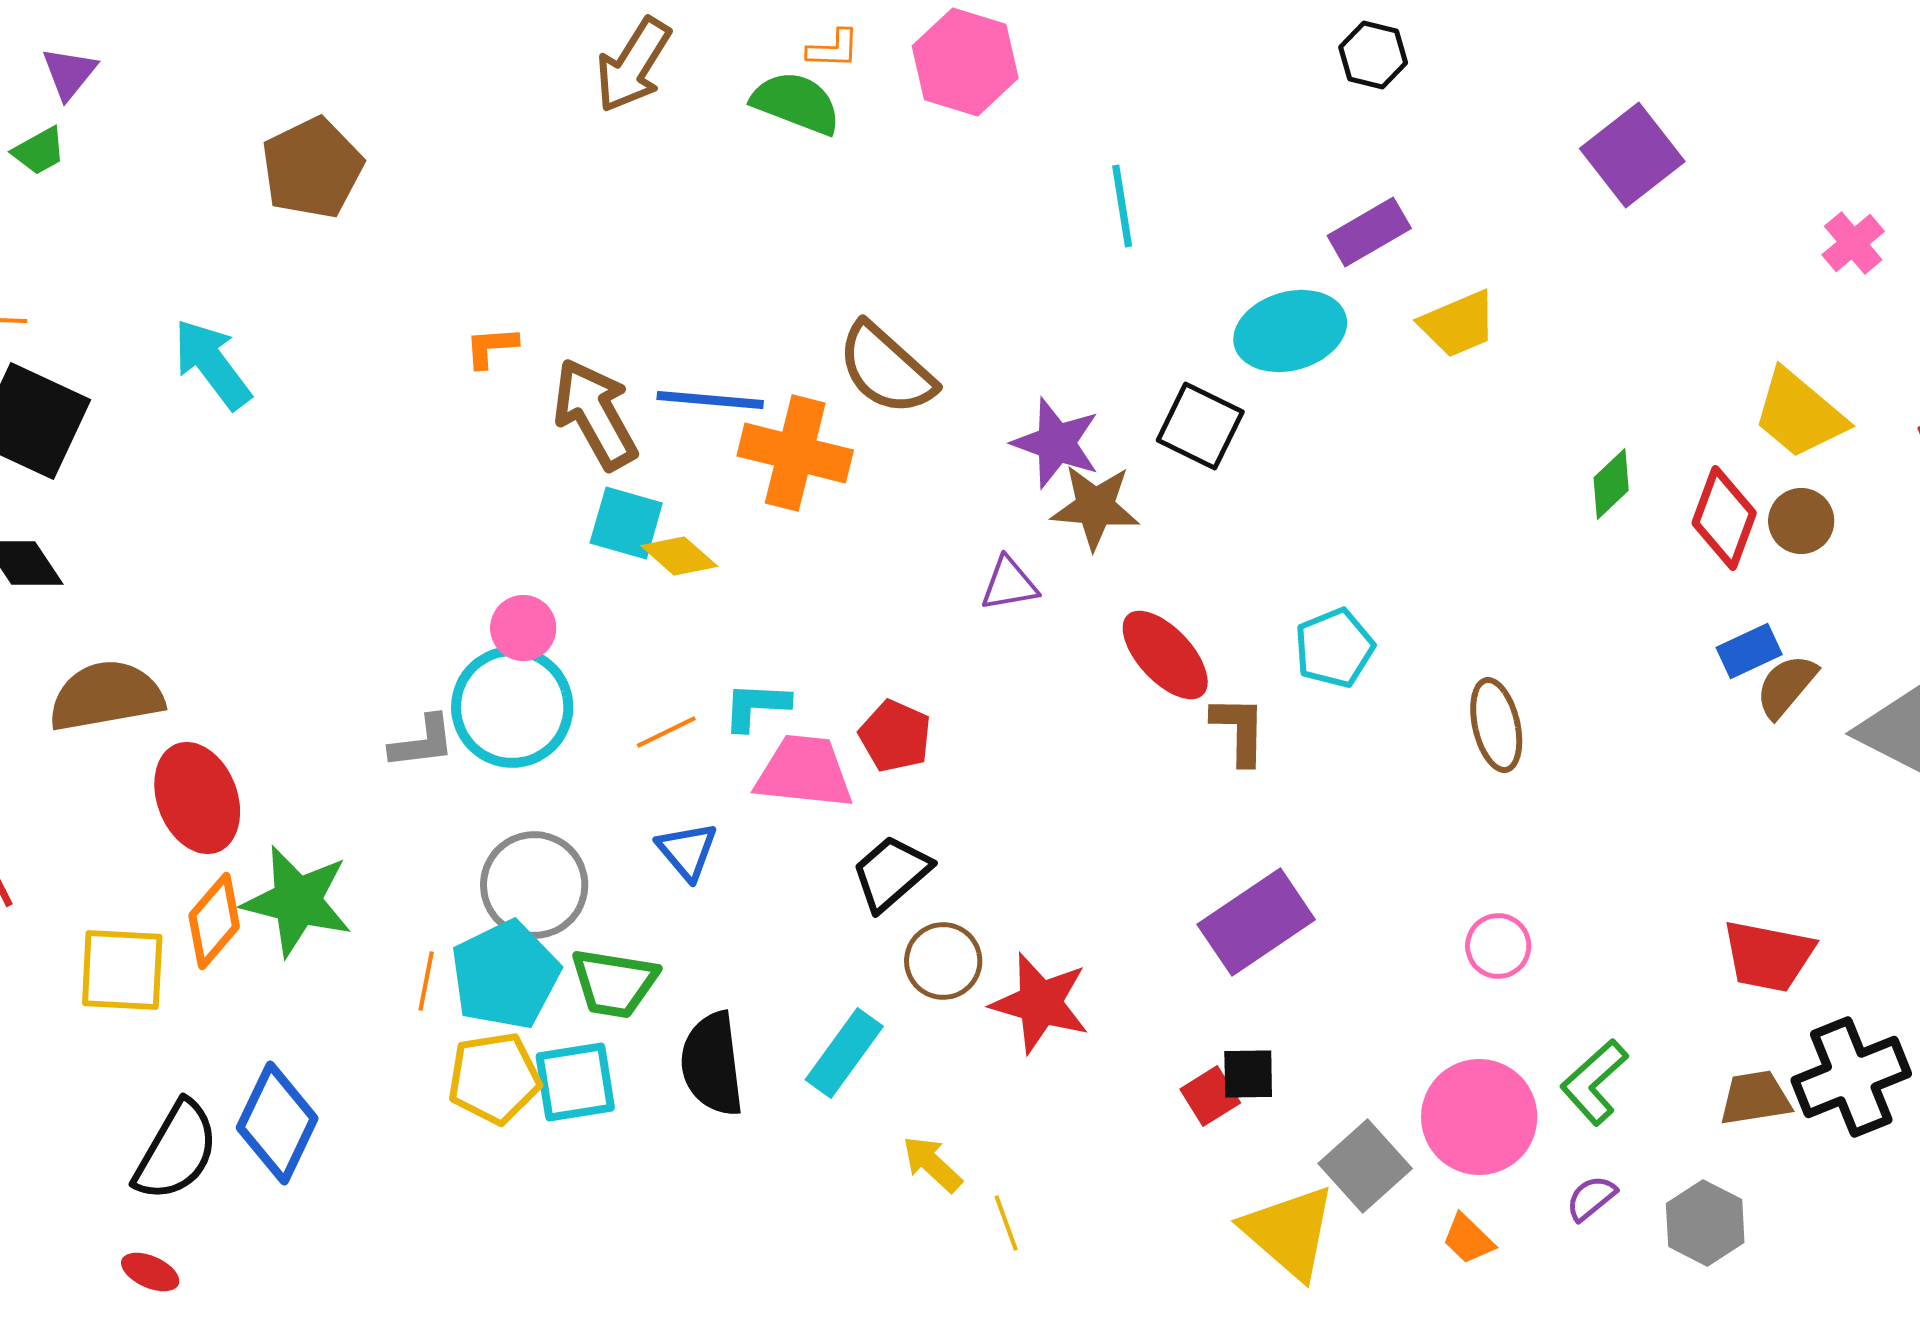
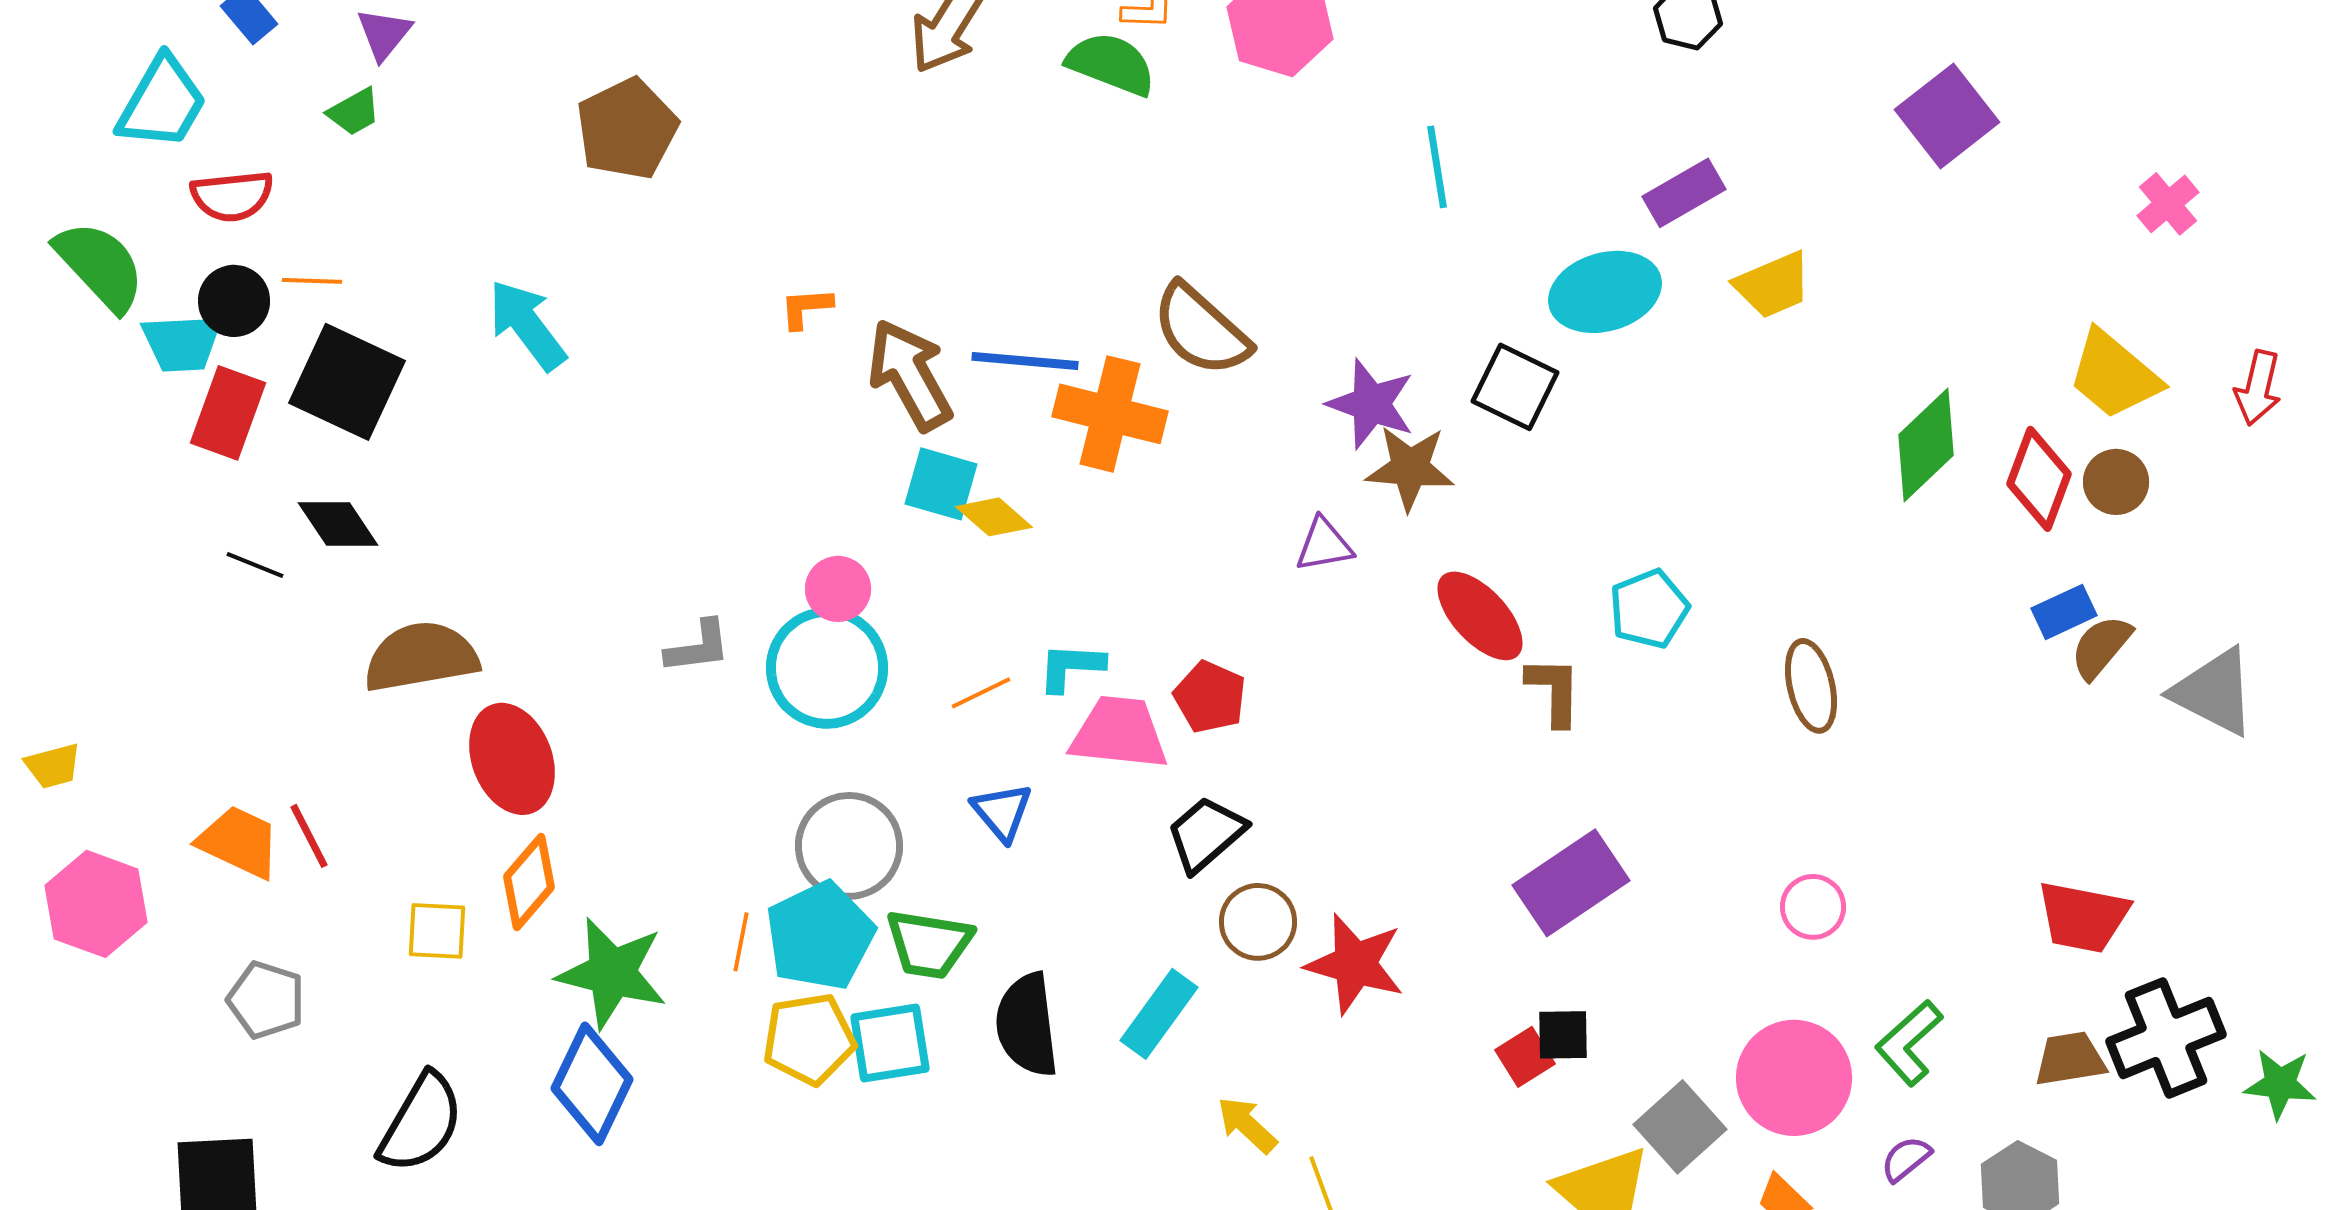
green diamond: (1611, 484) -> (1926, 445), size x1.6
gray L-shape: (422, 742) -> (698, 647), moved
green star: (297, 901) -> (612, 973), moved
yellow square: (122, 970) -> (437, 931), size x0.7
black semicircle: (176, 1151) -> (421, 1123), moved

